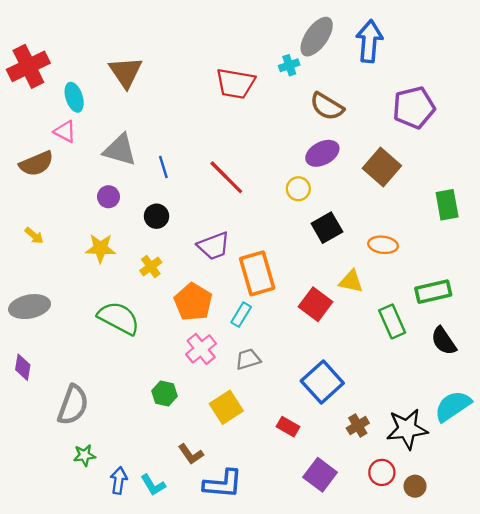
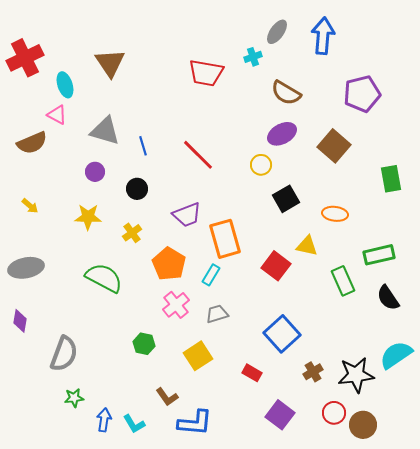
gray ellipse: (317, 37) -> (277, 32), size x0.7
brown circle: (415, 486) -> (363, 425), size x1.4

